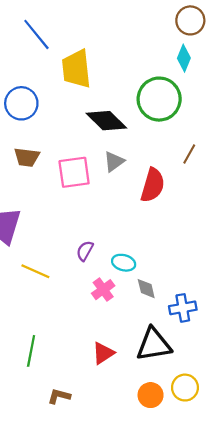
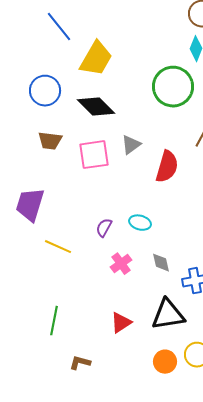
yellow trapezoid: (76, 69) -> (96, 59), turned -144
black diamond: (106, 121) -> (96, 107), moved
cyan ellipse: (124, 263) -> (140, 223), moved

